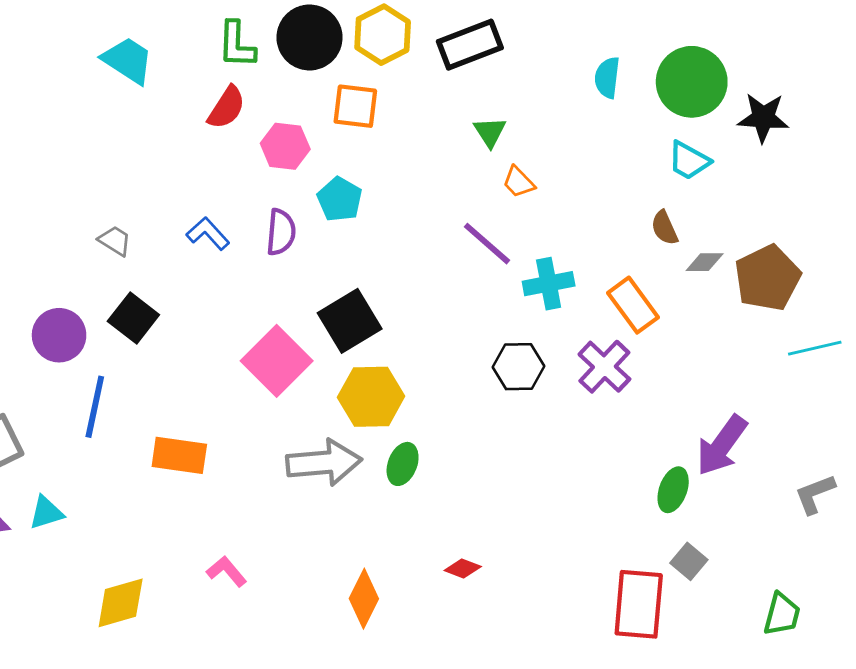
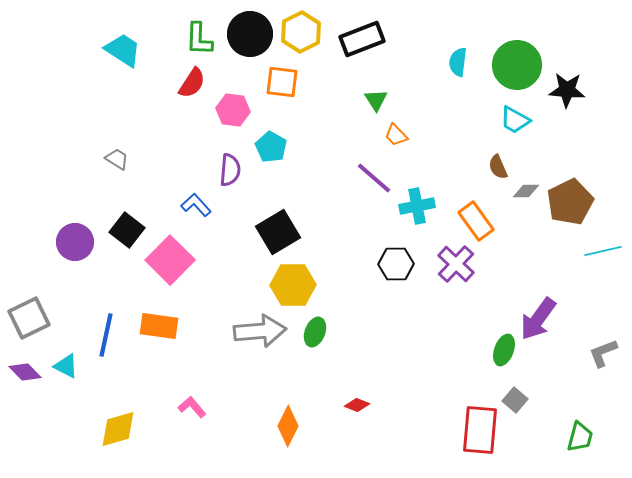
blue L-shape: (208, 234) -> (196, 205), moved
gray trapezoid: (115, 241) -> (117, 159), moved
pink square: (277, 361) -> (170, 260), moved
blue line: (95, 407) -> (106, 335), moved
cyan triangle: (46, 513) -> (66, 366), turned 44

